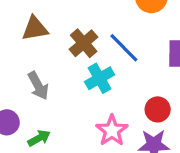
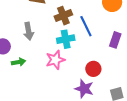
pink star: (112, 131) -> (55, 60), moved

